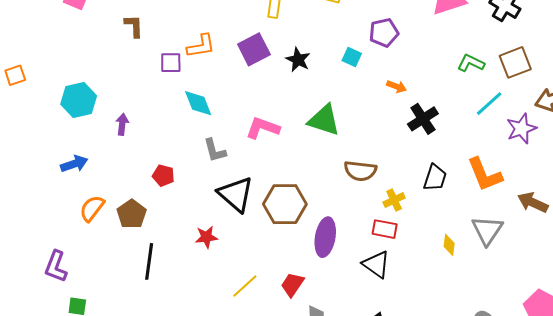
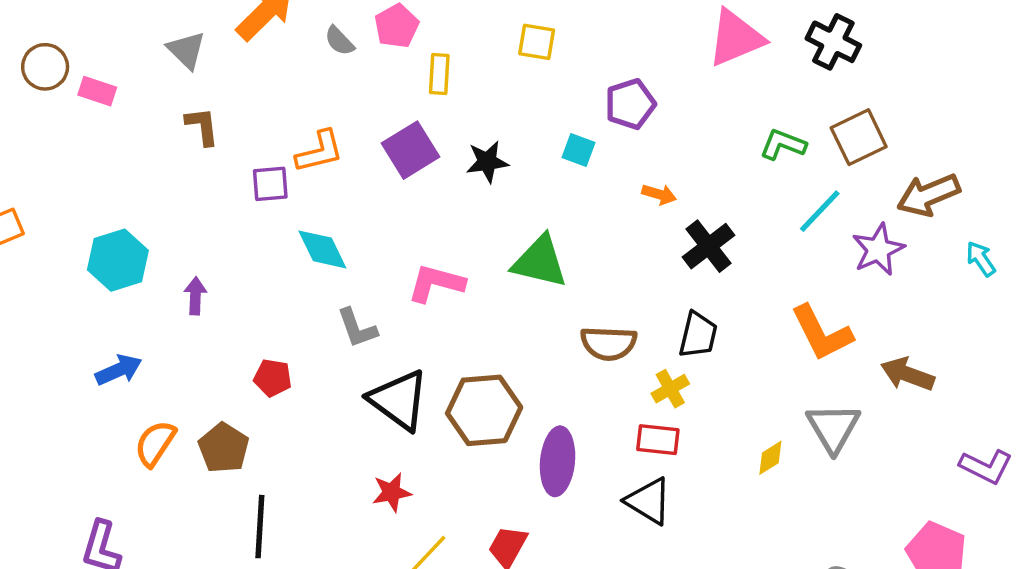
black star: (298, 60) -> (487, 162), turned -30
black trapezoid: (435, 178) -> (698, 335), moved
red star: (206, 237) -> (392, 492), moved
yellow diamond: (449, 245) -> (770, 458), turned 55

